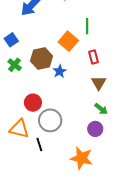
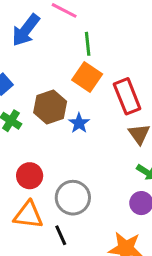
green line: (87, 26) -> (88, 44), moved
red rectangle: (93, 57) -> (127, 96), size x1.6
red circle: (33, 103) -> (30, 176), moved

